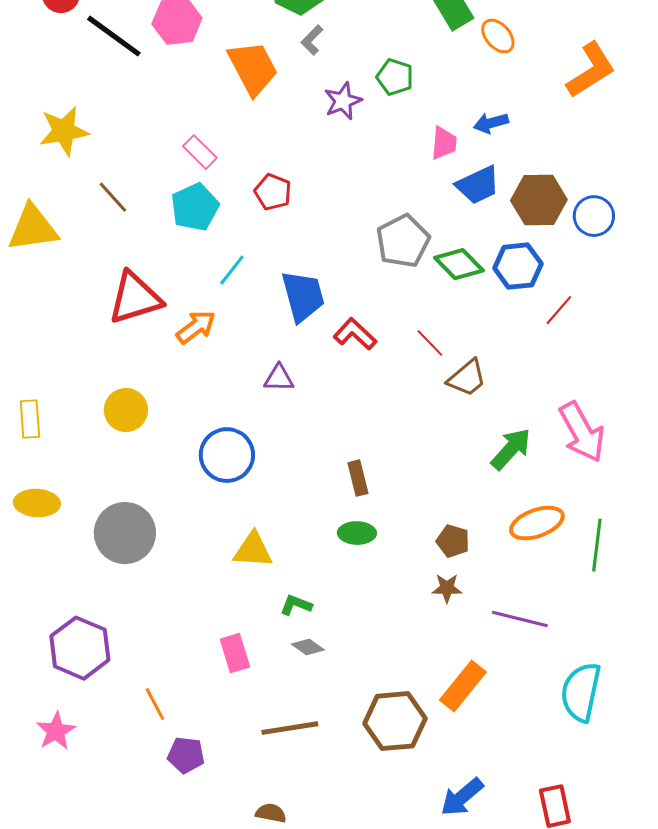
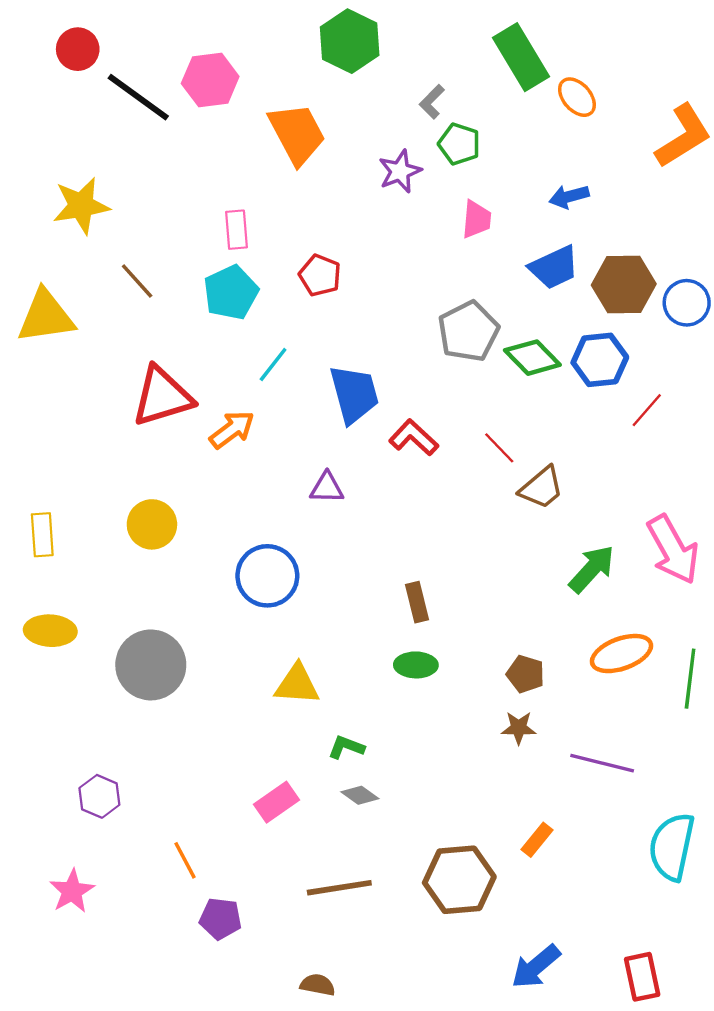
gray L-shape: (312, 40) -> (432, 102), moved
pink trapezoid: (444, 143) -> (476, 219), moved
pink rectangle: (200, 152) -> (237, 230), turned 40
purple hexagon: (80, 648) -> (99, 796), size x0.6
pink rectangle: (235, 653) -> (276, 802), turned 72
orange rectangle: (463, 686) -> (537, 840), size x0.6

